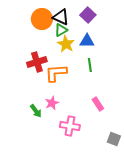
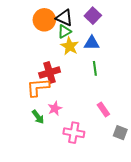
red cross: (37, 62) -> (50, 73), moved
orange L-shape: (56, 73) -> (38, 87), moved
gray square: (114, 139) -> (120, 133), moved

